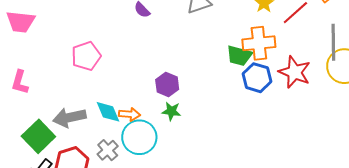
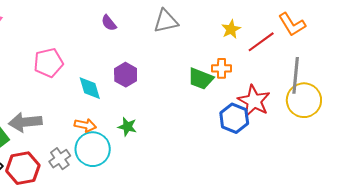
orange cross: (259, 43) -> (222, 68), size x0.6
blue hexagon: (257, 78) -> (234, 118), moved
purple hexagon: (167, 85) -> (126, 75), moved
cyan diamond: (108, 112) -> (90, 88), moved

